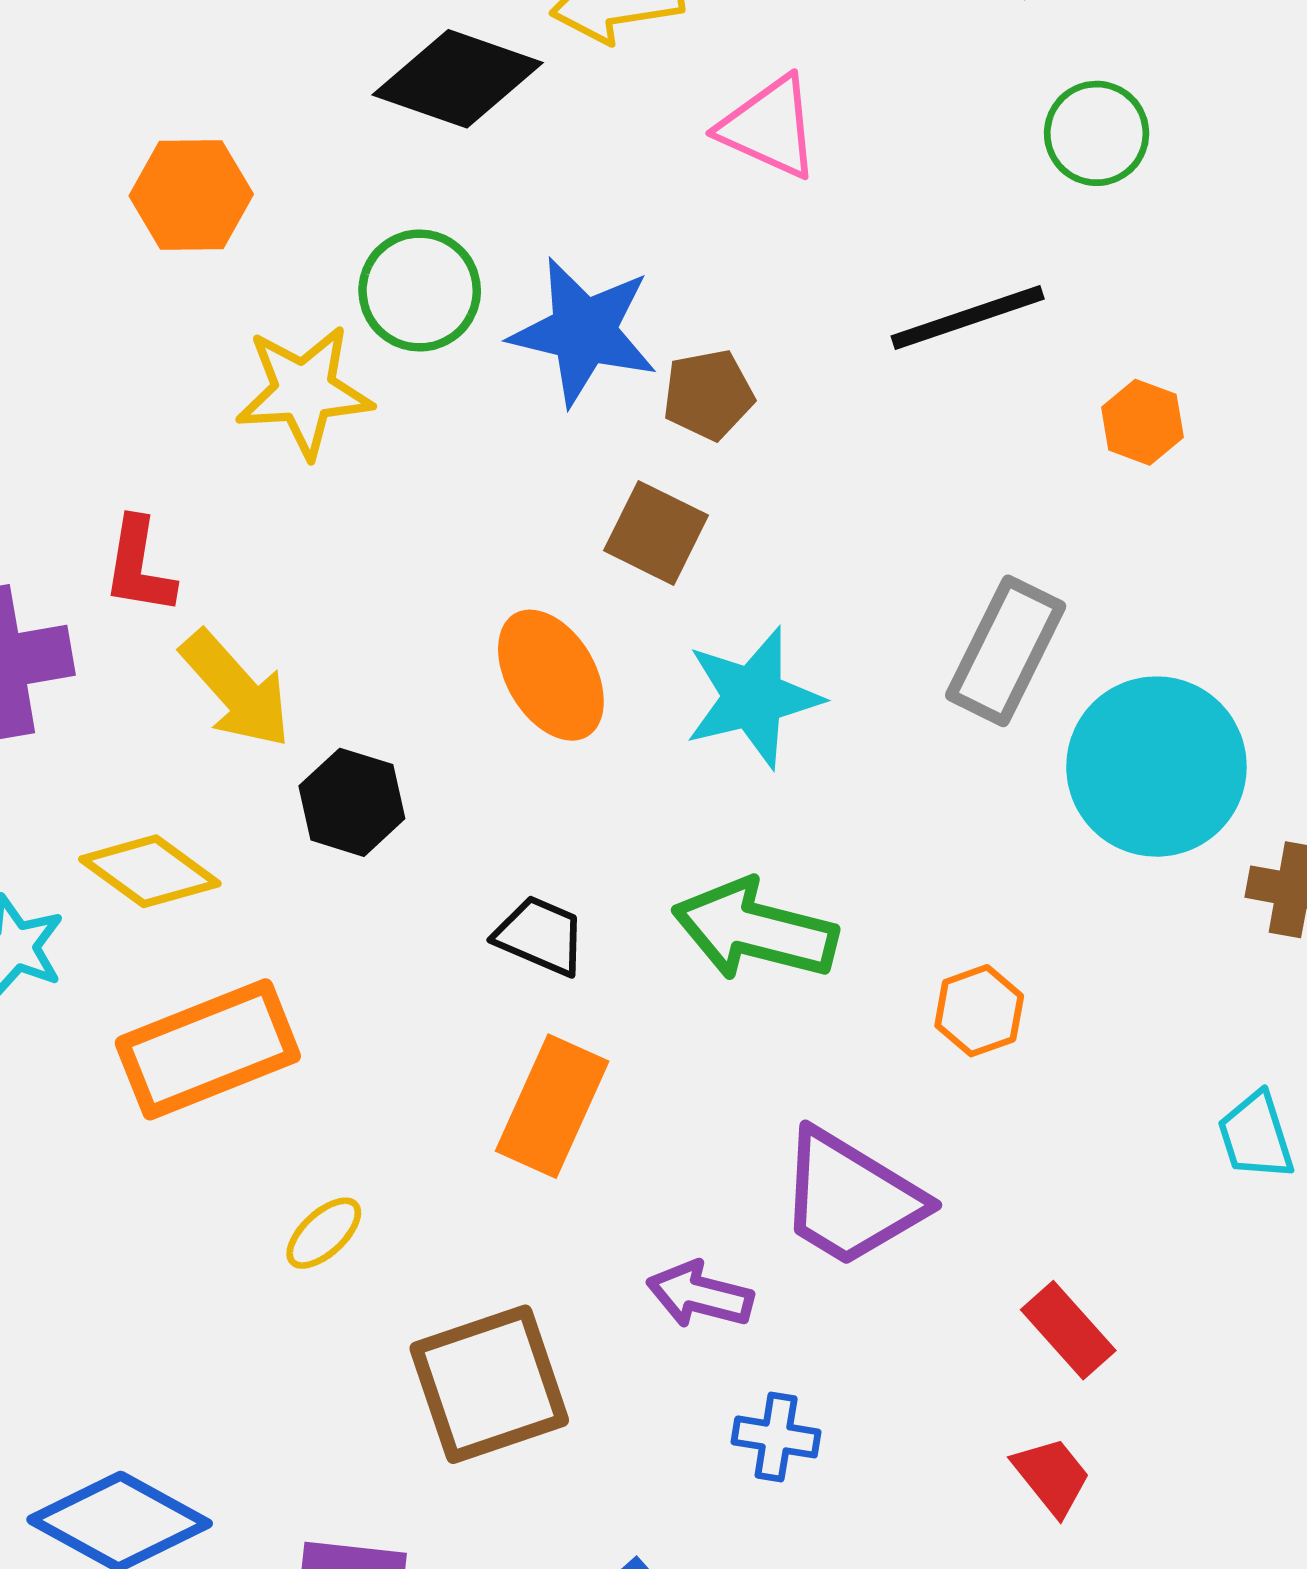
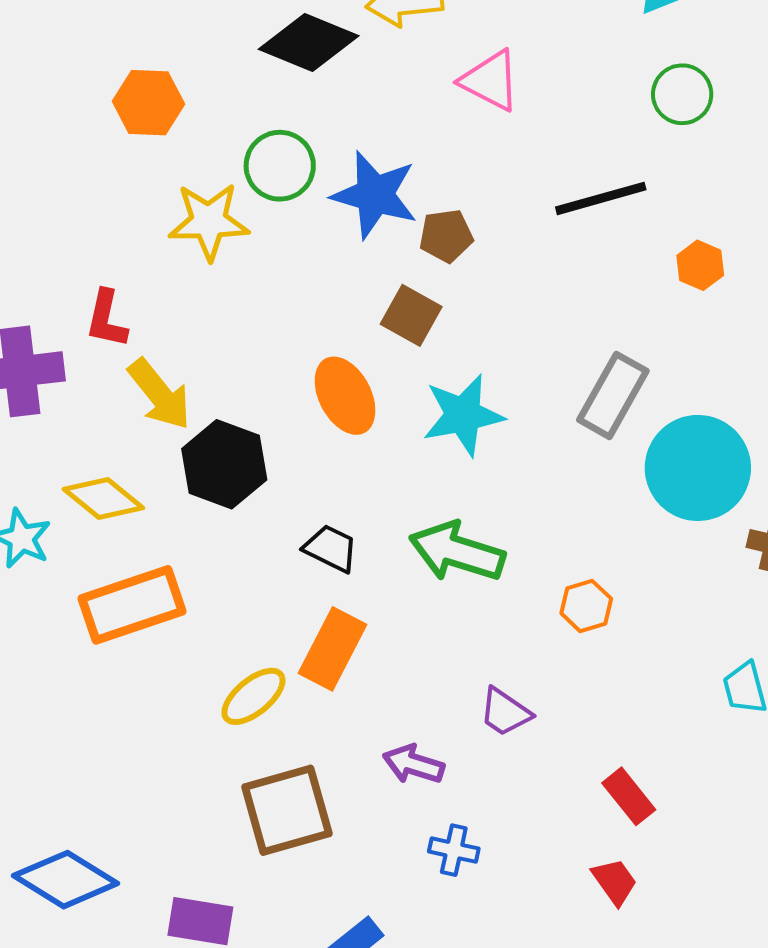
black hexagon: (352, 802) -> (224, 464), size x1.4
purple trapezoid: (851, 1198) -> (505, 712), size x0.6
yellow ellipse: (324, 1233) -> (253, 696), moved, size x1.4

